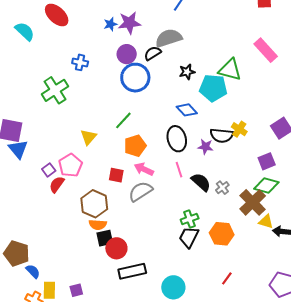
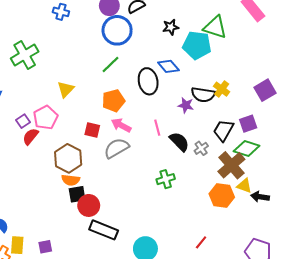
green cross: (55, 90) -> (25, 55), moved
green line: (123, 120) -> (111, 65), moved
black ellipse: (177, 139) -> (148, 81), moved
orange hexagon: (222, 234) -> (222, 195), moved
black trapezoid: (189, 237) -> (223, 130), moved
black rectangle: (132, 271) -> (104, 230), turned 32

